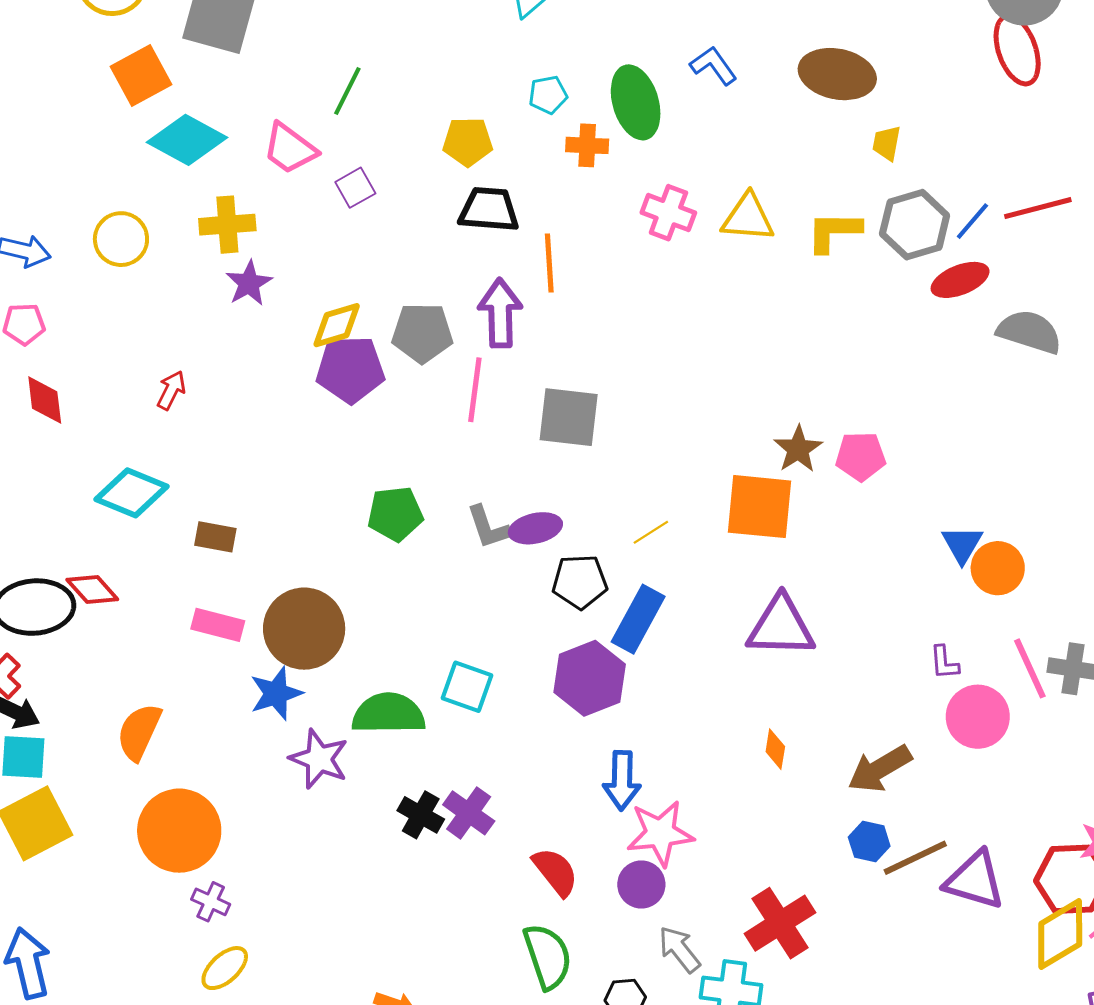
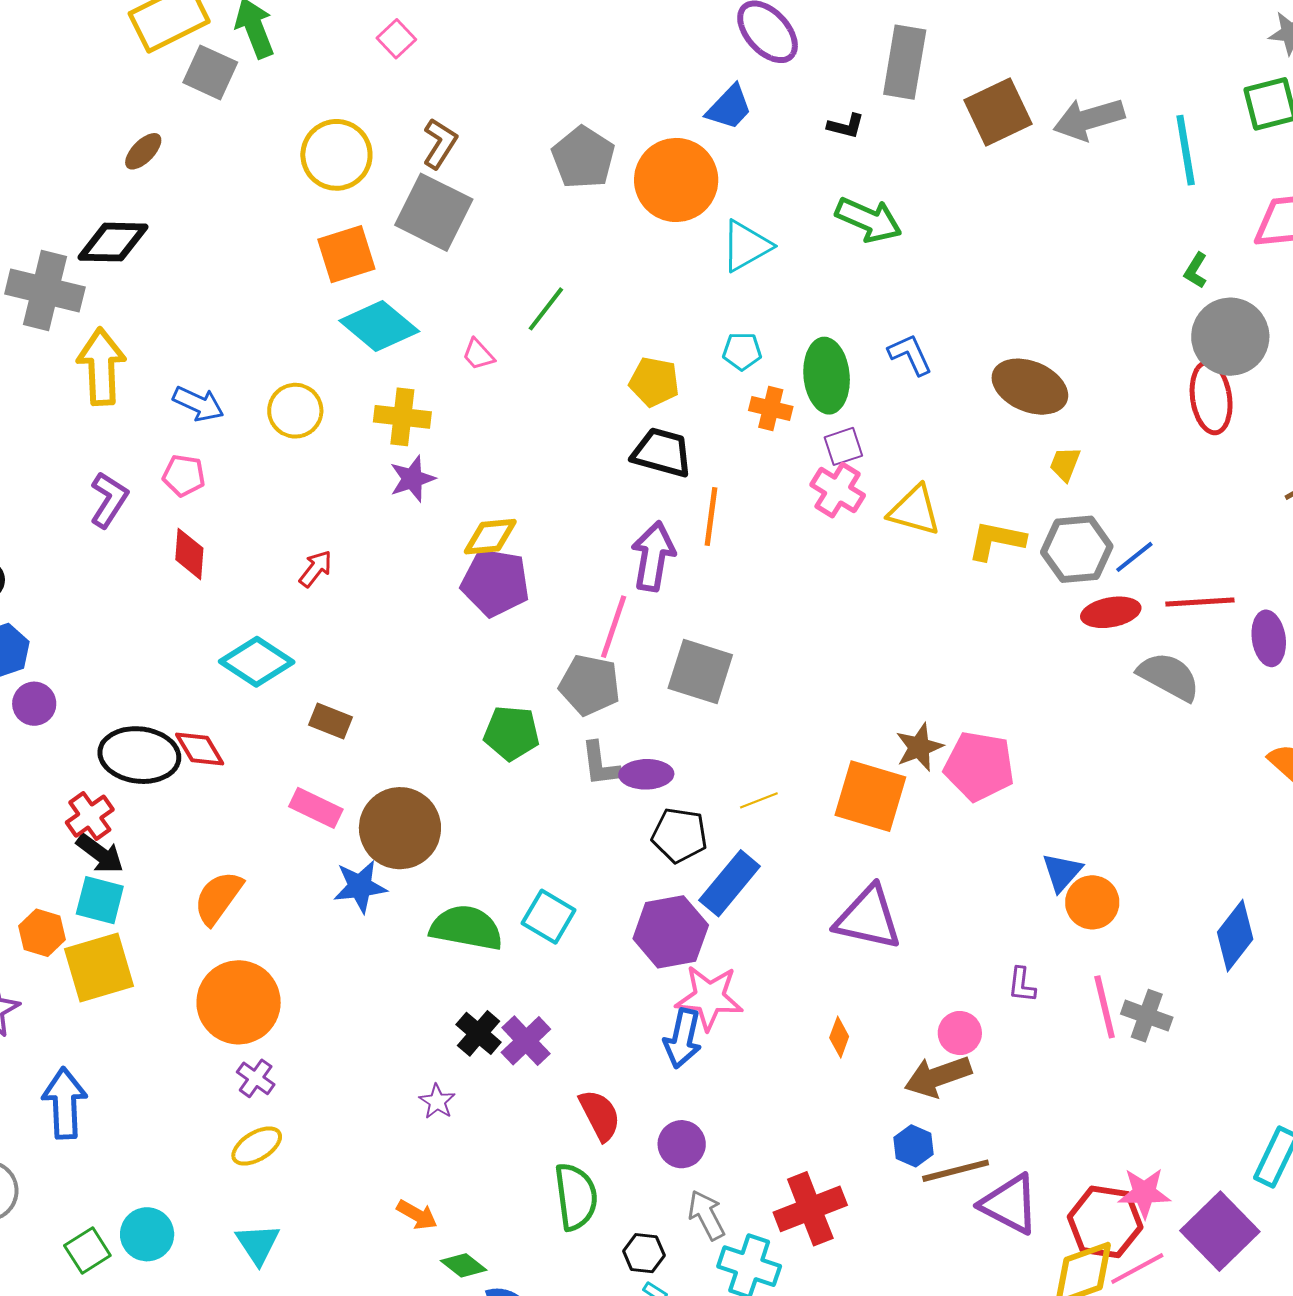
pink trapezoid: (290, 149) -> (478, 354), size x0.6
purple square: (355, 188) -> (843, 446), moved
red line: (1038, 208) -> (1200, 602), moved
gray pentagon: (422, 333) -> (590, 685), moved
pink pentagon: (861, 456) -> (979, 766), size x1.4
pink circle: (978, 717) -> (960, 1033), moved, size x0.7
purple star: (319, 759) -> (437, 1101), moved, size x0.6
pink star: (660, 833) -> (709, 998), moved

